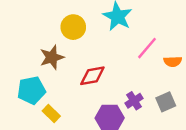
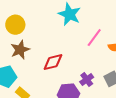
yellow circle: (73, 27) -> (15, 25), moved

